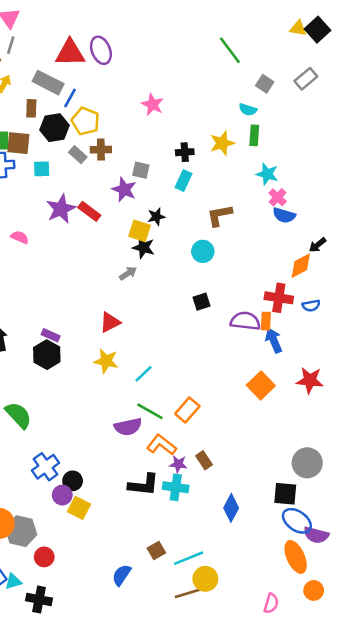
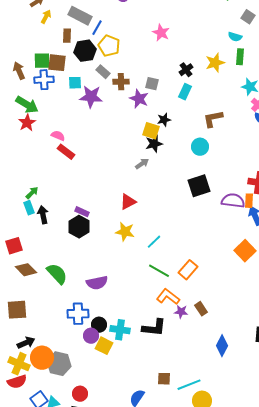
brown cross: (101, 150) -> (121, 82), moved
black cross: (185, 152) -> (186, 70), turned -32
purple star: (61, 209) -> (91, 97), moved, turned 30
red rectangle: (89, 211) -> (66, 152), moved
black star: (143, 248) -> (154, 144), turned -30
black square: (201, 302) -> (199, 186), size x1.6
purple semicircle: (128, 427) -> (97, 283), moved
blue cross: (45, 467) -> (78, 314), turned 35
cyan cross: (176, 487) -> (120, 330), moved
brown square: (156, 550) -> (164, 379), turned 32
red circle: (44, 557) -> (80, 394), moved

